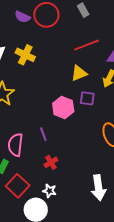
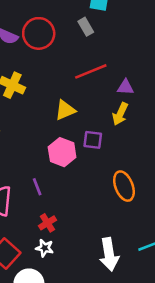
yellow triangle: (79, 73) -> (65, 110), moved
white star: (49, 191) -> (45, 248), moved

